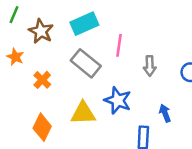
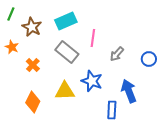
gray arrow: (150, 66) -> (117, 54), turned 42
blue arrow: (165, 113) -> (129, 91), size x1.6

